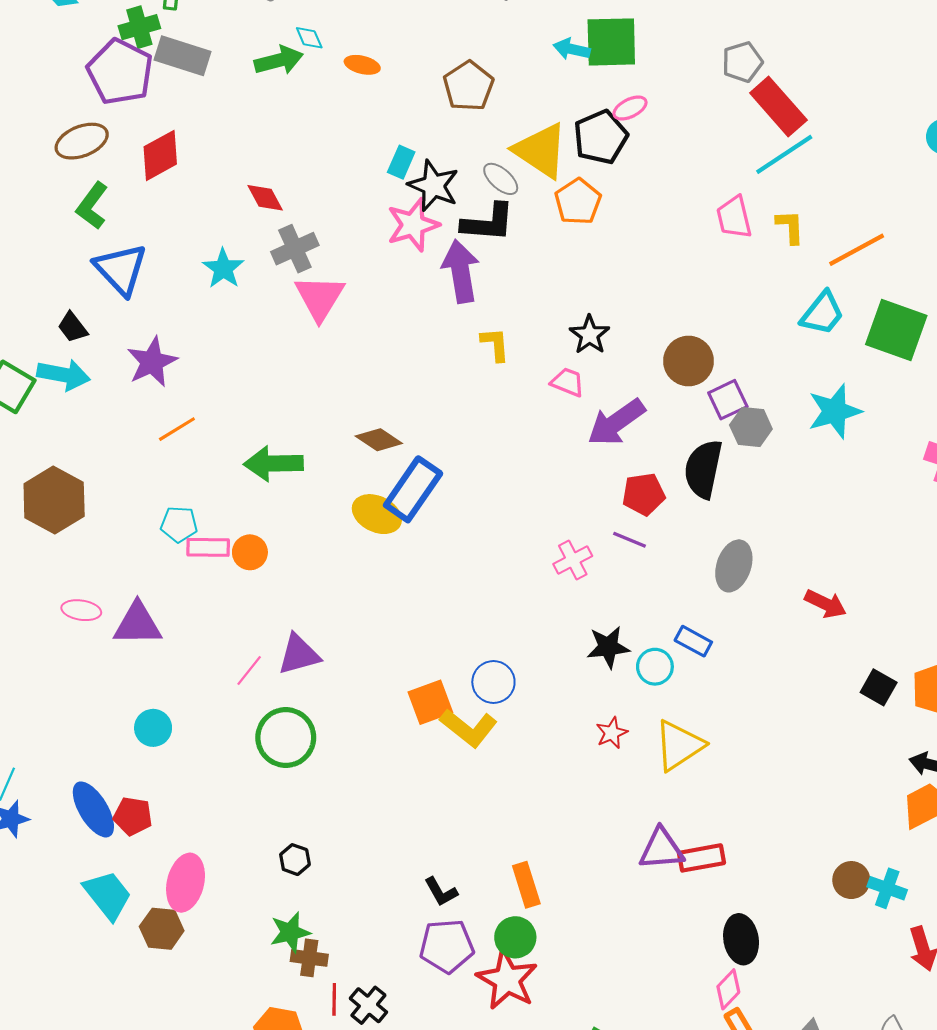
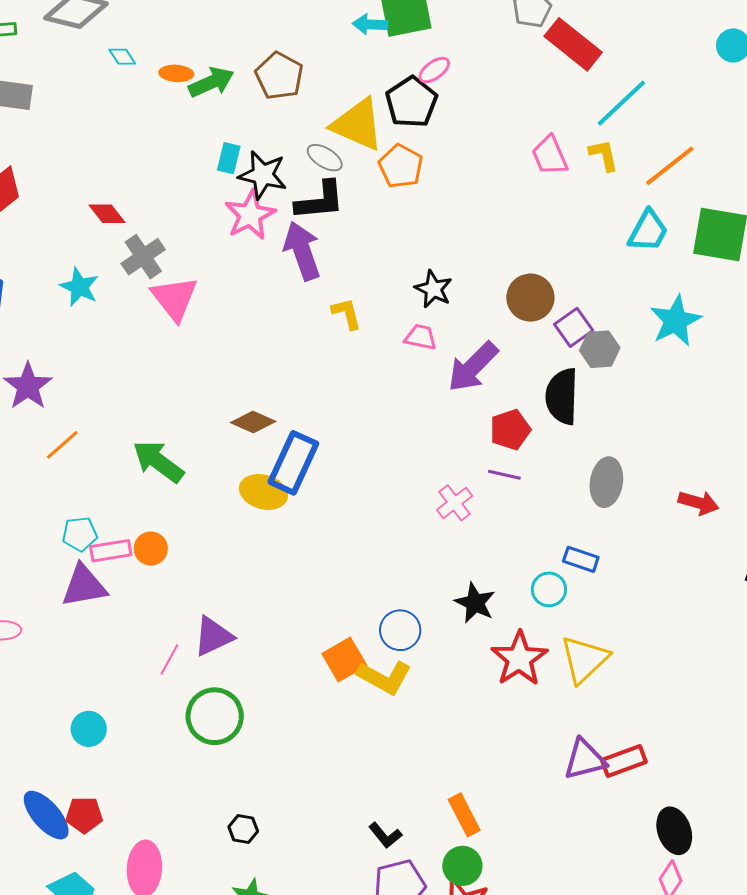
green arrow: (279, 60) -> (211, 82), moved
cyan line: (784, 154) -> (621, 103), moved
green arrow: (273, 464) -> (158, 461), turned 48
purple triangle: (138, 624) -> (84, 586), moved
black star: (608, 647) -> (475, 603), moved, turned -30
red star: (612, 733) -> (519, 659), size x1.8

